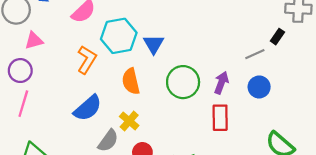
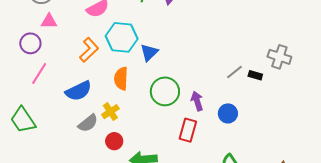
black rectangle: (277, 37) -> (255, 75), turned 56
gray line: (255, 54) -> (235, 72), moved, turned -30
purple arrow: (221, 83) -> (197, 101), turned -54
pink line: (23, 104) -> (39, 74), moved

